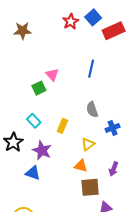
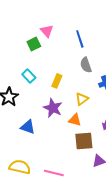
blue line: (91, 69) -> (80, 39), moved, turned -30
purple star: (42, 150) -> (53, 108), moved

